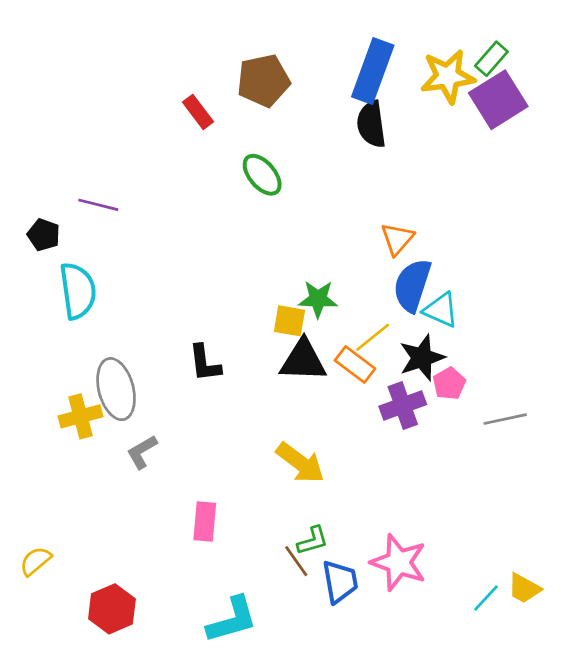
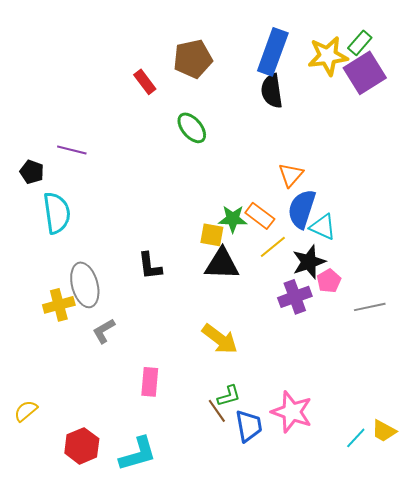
orange rectangle: (355, 365) -> (260, 216), moved
cyan L-shape: (232, 620) -> (138, 454), moved

